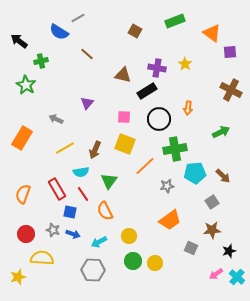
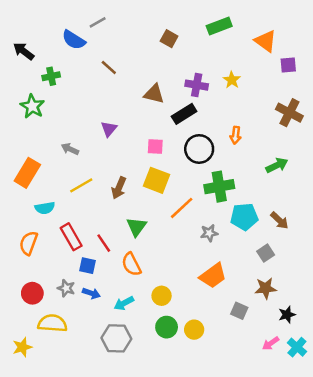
cyan semicircle: (81, 172) -> (45, 208), moved

